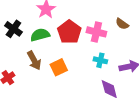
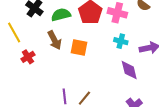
orange square: (59, 67) -> (79, 47), turned 36

